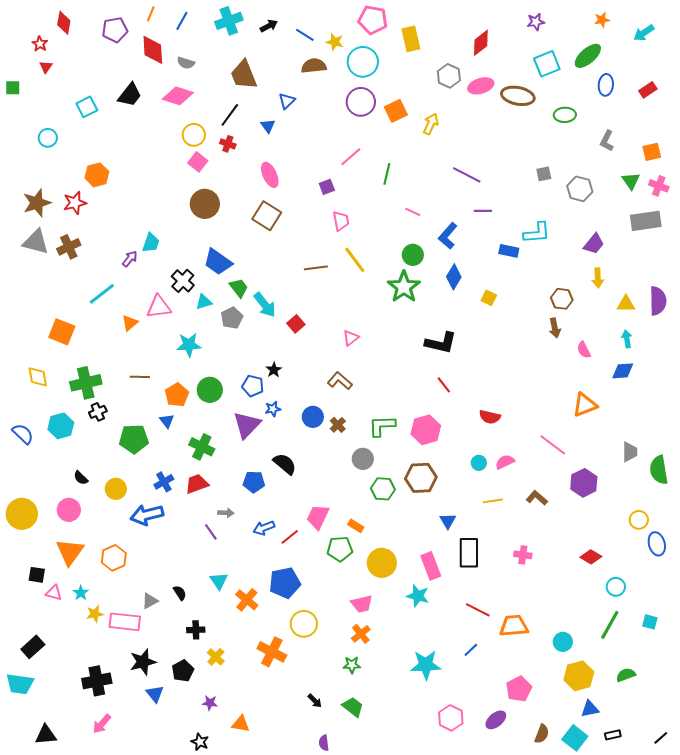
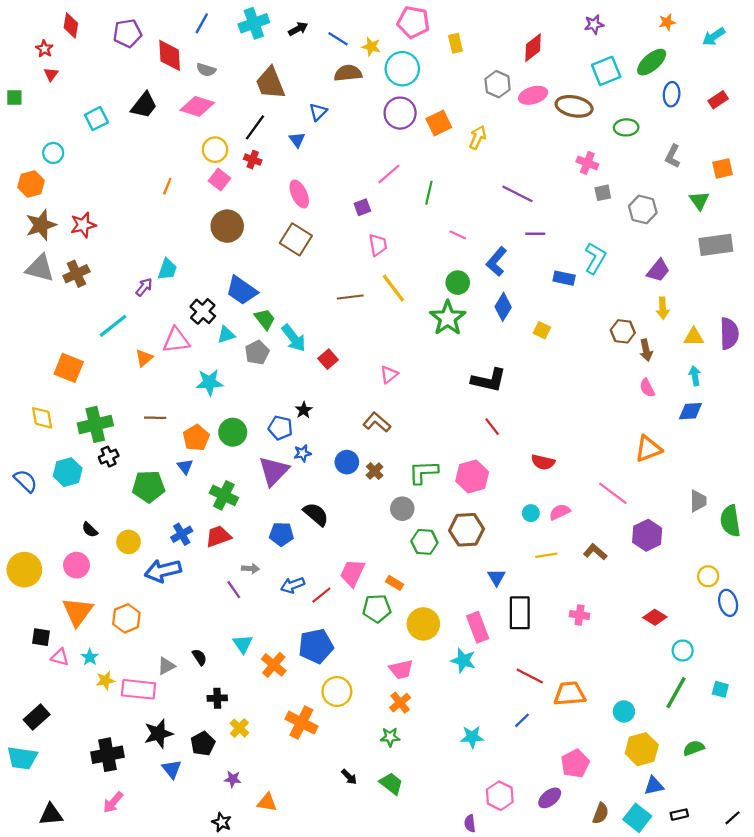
orange line: (151, 14) -> (167, 186), moved
yellow rectangle: (411, 39) -> (455, 43), size x0.7
orange hexagon: (97, 175) -> (31, 184), moved
pink cross: (659, 186) -> (587, 163), moved
cyan L-shape: (537, 233) -> (595, 258), turned -56
brown arrow: (555, 328) -> (646, 350), moved
cyan star: (426, 665) -> (472, 737), size x0.7
purple semicircle: (324, 743) -> (470, 823), moved

